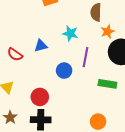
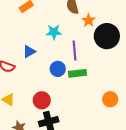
green rectangle: (107, 84) -> (77, 73), moved
orange circle: (98, 122) -> (110, 99), moved

